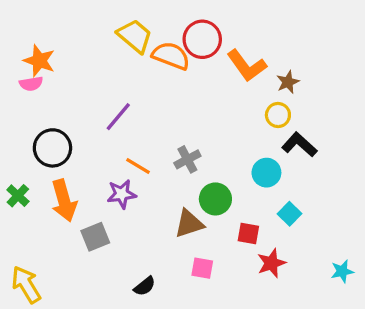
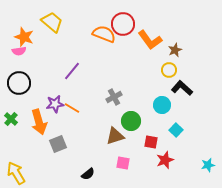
yellow trapezoid: (135, 36) -> (52, 22), moved
black circle: (52, 148) -> (19, 83), moved
orange line: (138, 166) -> (72, 108), moved
purple star: (122, 194) -> (55, 104), moved

